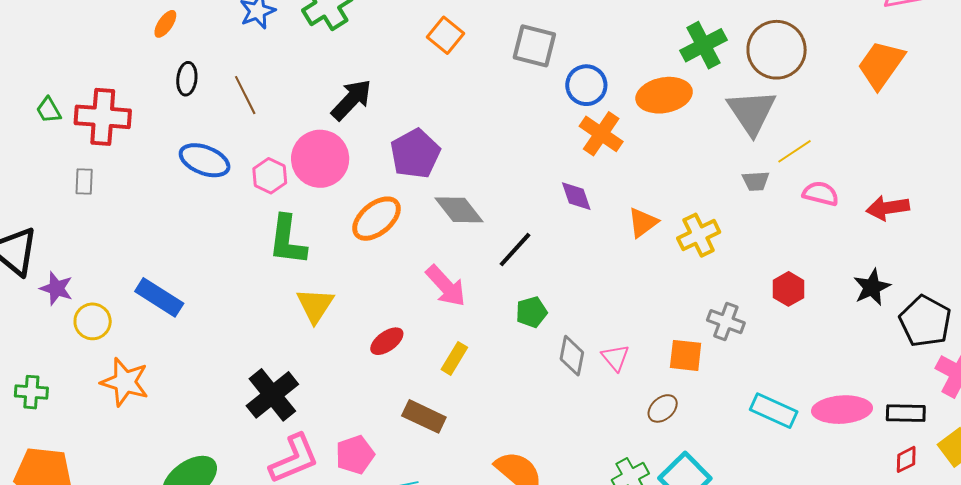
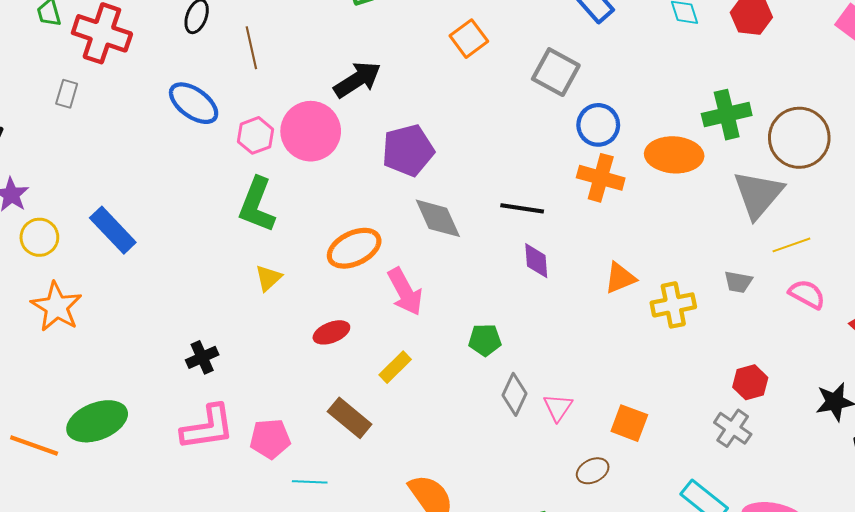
orange cross: (601, 134) -> (601, 178), turned -33
gray trapezoid: (756, 181) -> (738, 282), moved
purple diamond: (576, 196) -> (536, 261), moved
orange ellipse: (376, 219) -> (354, 248), moved
black line: (515, 250) -> (522, 208), moved, turned 42
yellow triangle: (315, 305) -> (268, 278), size x0.7
gray cross: (726, 322) -> (733, 428), moved
black cross: (272, 395) -> (202, 357), size x0.6

